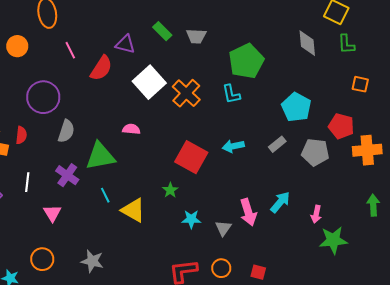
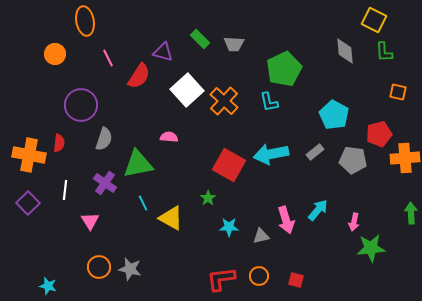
red pentagon: (341, 126) -> (379, 134), turned -30
cyan arrow: (233, 146) -> (271, 154), size x1.6
gray triangle: (223, 228) -> (261, 236), turned 42
orange circle: (42, 259) -> (99, 267), moved

